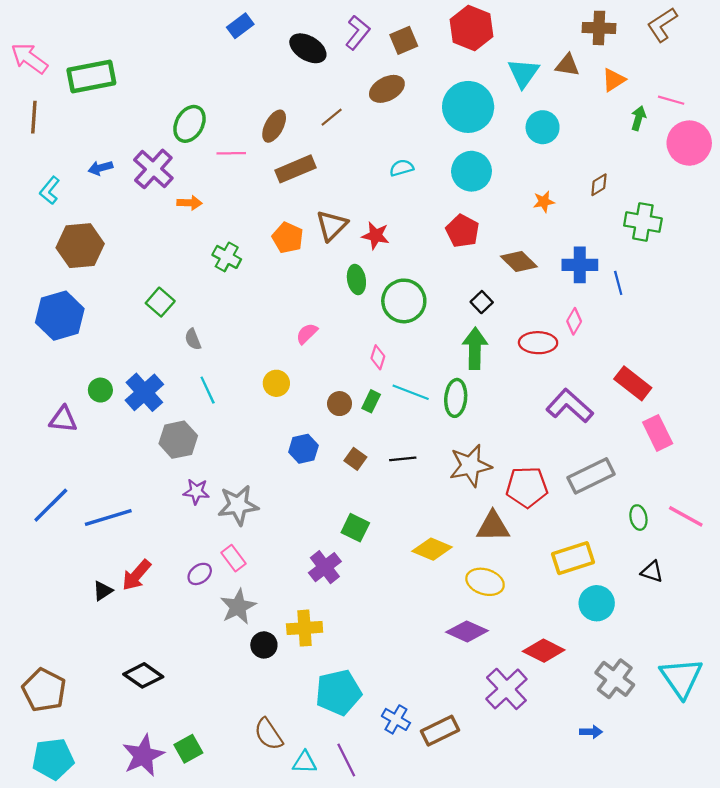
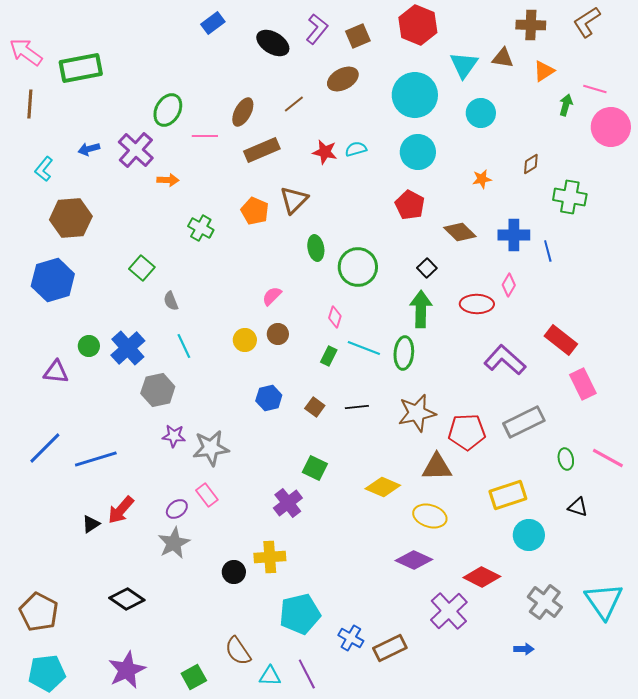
red star: (376, 236) -> (325, 152), moved
brown circle: (340, 404) -> (278, 334), moved
gray star: (238, 607) -> (174, 543), moved
green square: (188, 749) -> (194, 677), moved

